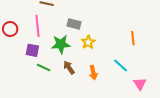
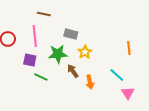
brown arrow: (69, 68) -> (73, 71), moved
pink triangle: (140, 84) -> (128, 93), moved

